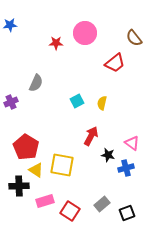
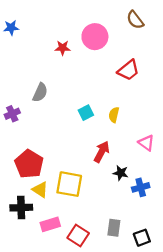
brown semicircle: (134, 38) -> (135, 20), moved
pink triangle: (132, 143) -> (146, 143), moved
gray rectangle: (102, 204) -> (114, 228), turned -42

